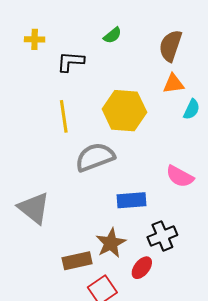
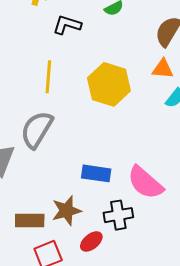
gray semicircle: (95, 157) -> (37, 130), moved, turned -51
pink semicircle: (180, 176) -> (145, 183), moved, size x1.4

